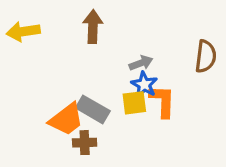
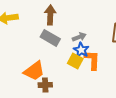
yellow square: (134, 103) -> (75, 61), turned 35
gray rectangle: (93, 109) -> (50, 38), moved

